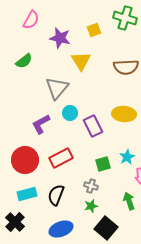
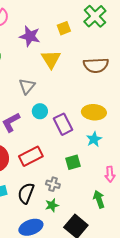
green cross: (125, 18) -> (95, 16), turned 30
gray triangle: (57, 88) -> (27, 86), size x0.7
cyan star: (127, 157) -> (94, 139), moved
gray cross: (91, 186) -> (53, 184), moved
green star: (91, 206) -> (52, 205), moved

